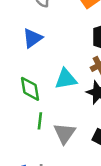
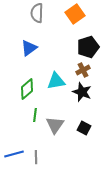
green diamond: (30, 89) -> (27, 89), turned 60

